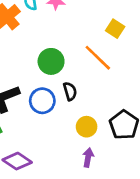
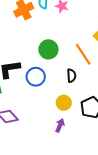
black semicircle: (70, 91) -> (71, 76), moved

